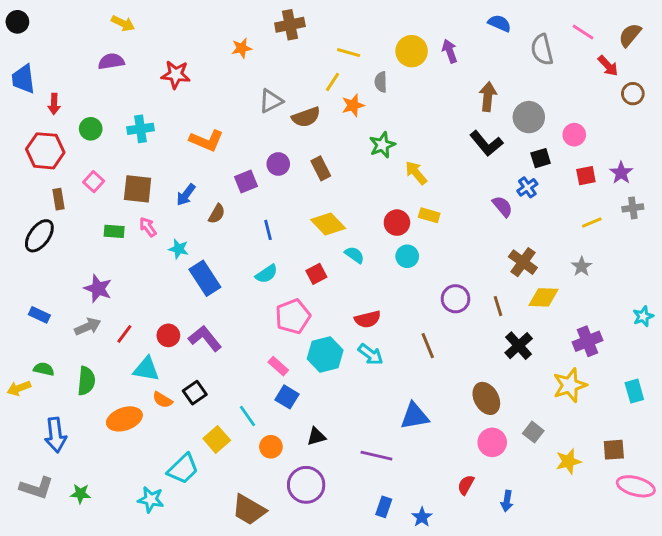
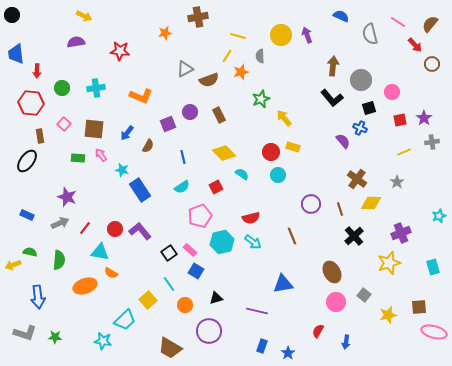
blue cross: (527, 187) -> (360, 128), turned -32
black square: (195, 393) -> (169, 253), moved

